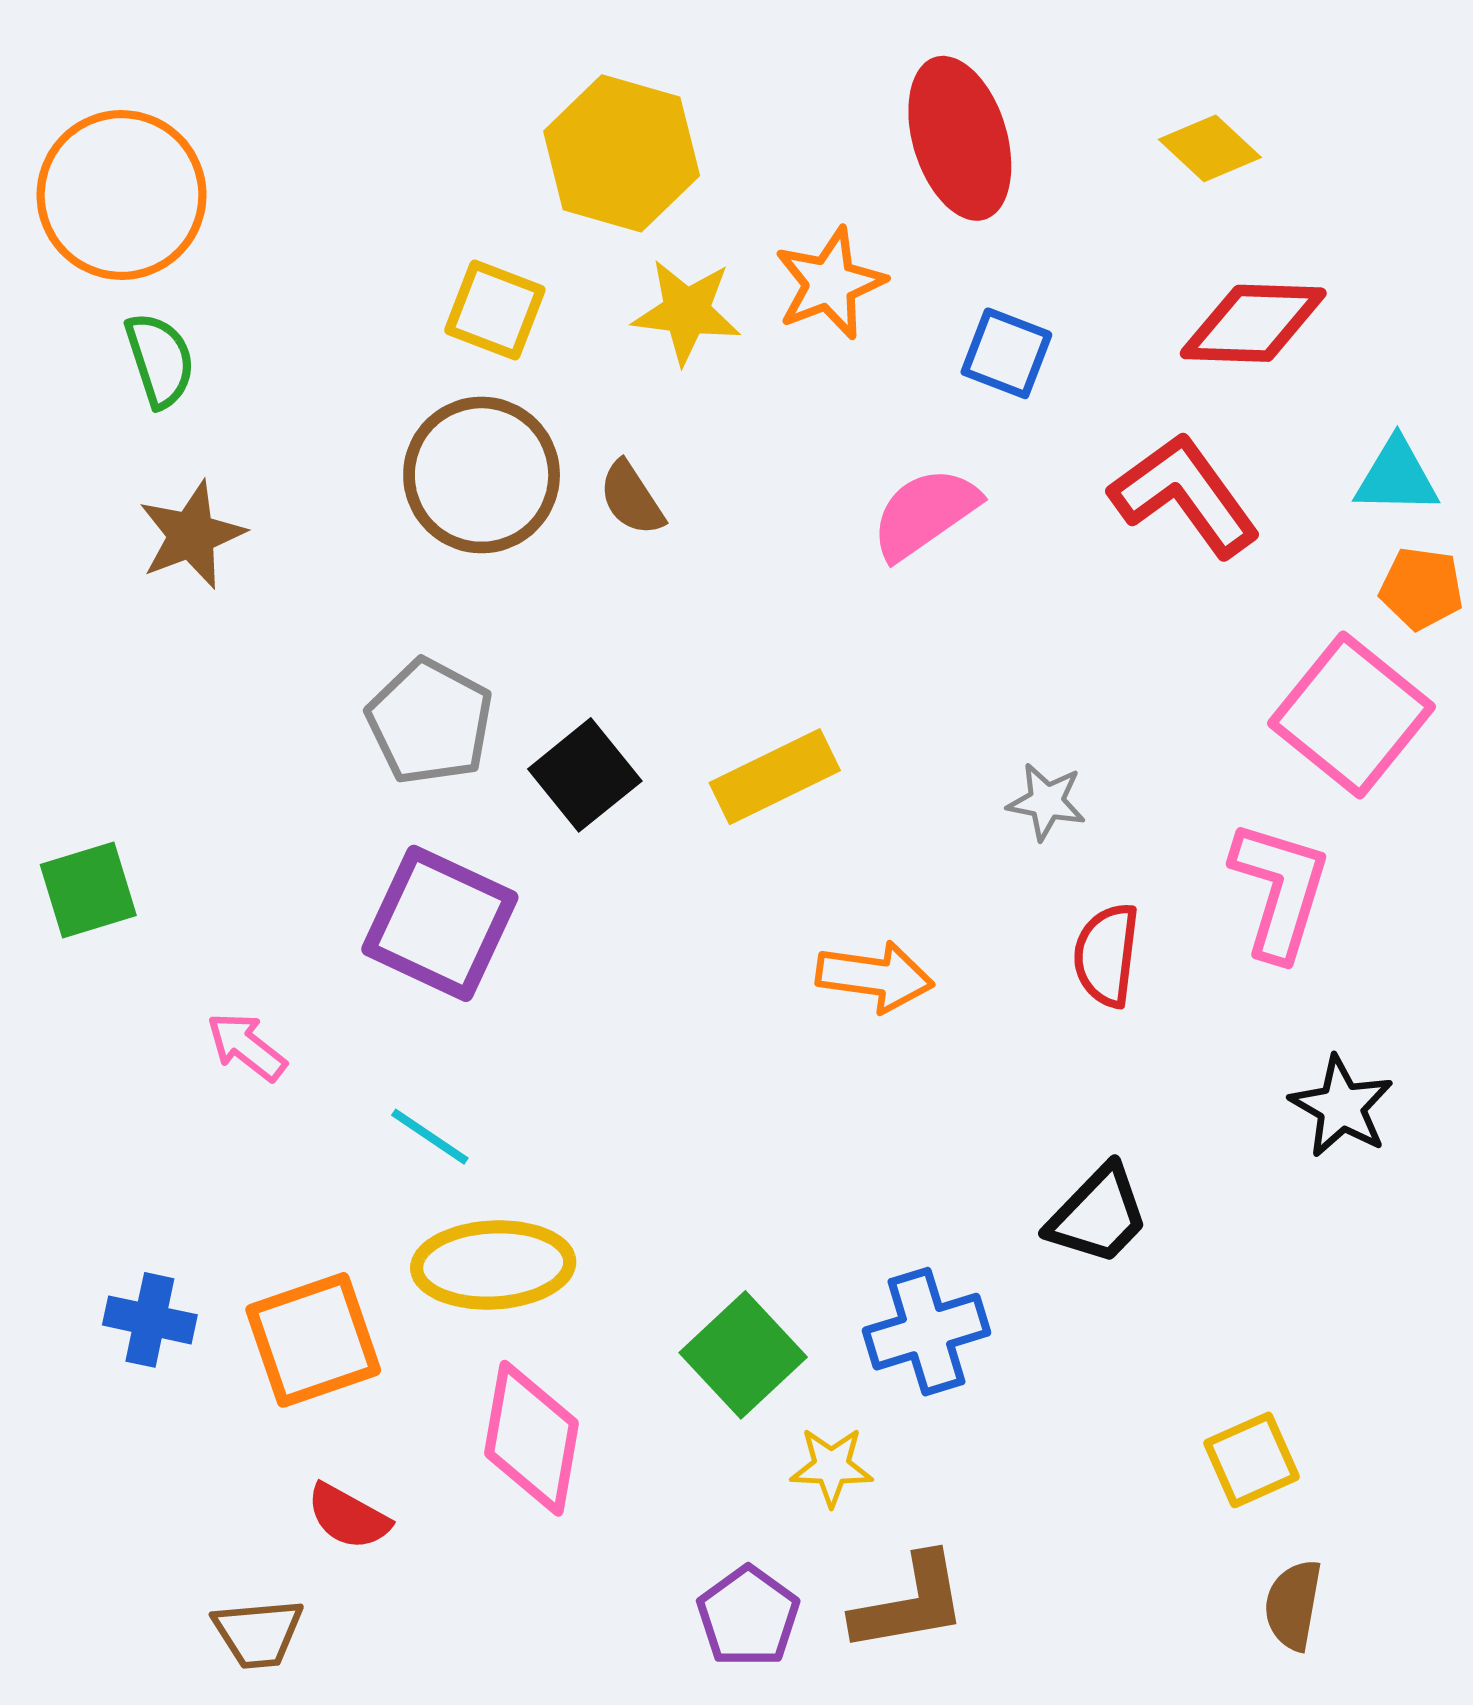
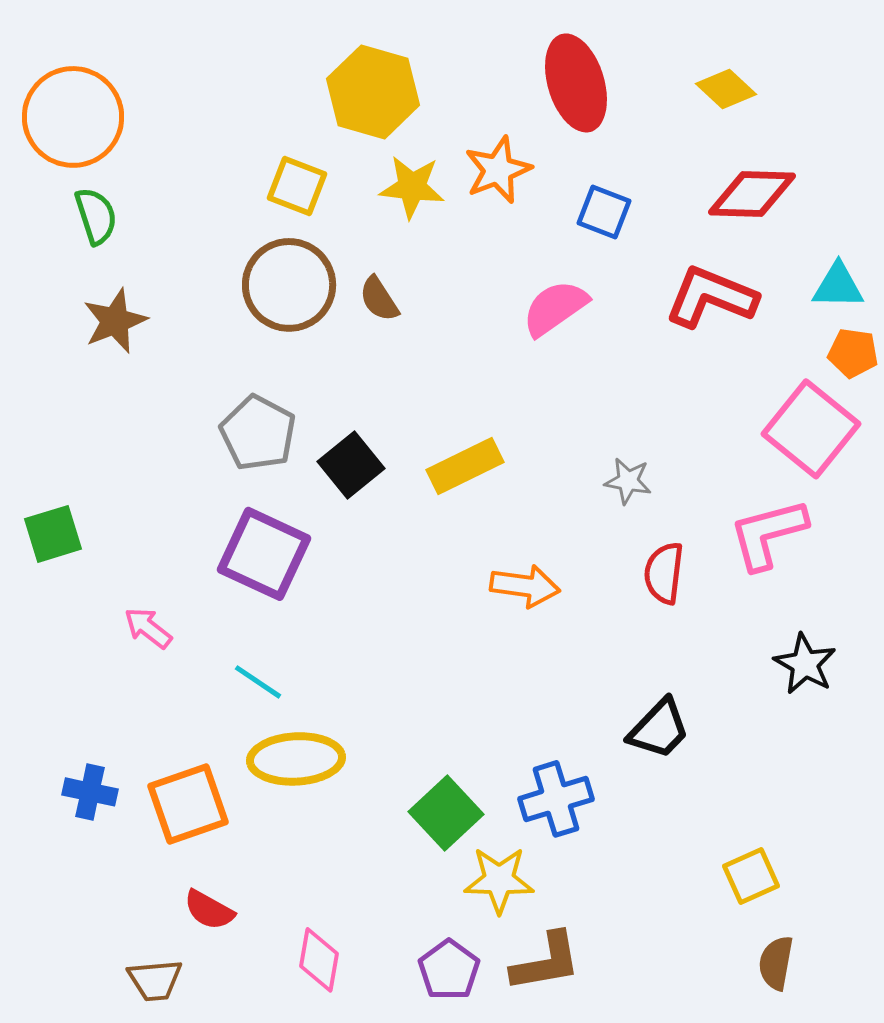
red L-shape: (1185, 495) -> (711, 297), turned -32
pink L-shape: (1280, 890) -> (768, 534), turned -122
pink diamond: (532, 1438) -> (319, 960), moved, size x0.7
yellow star: (831, 1467) -> (499, 880), size x1.4

